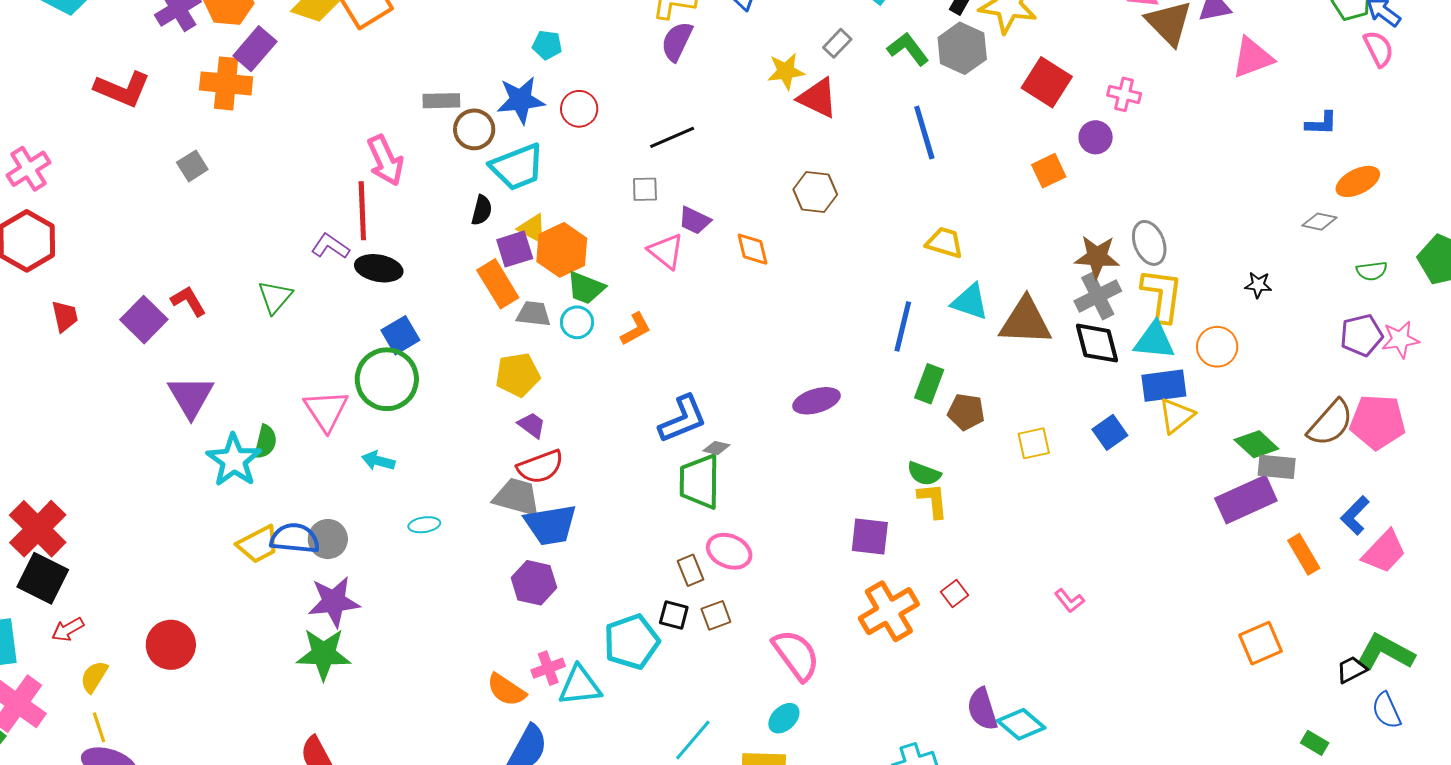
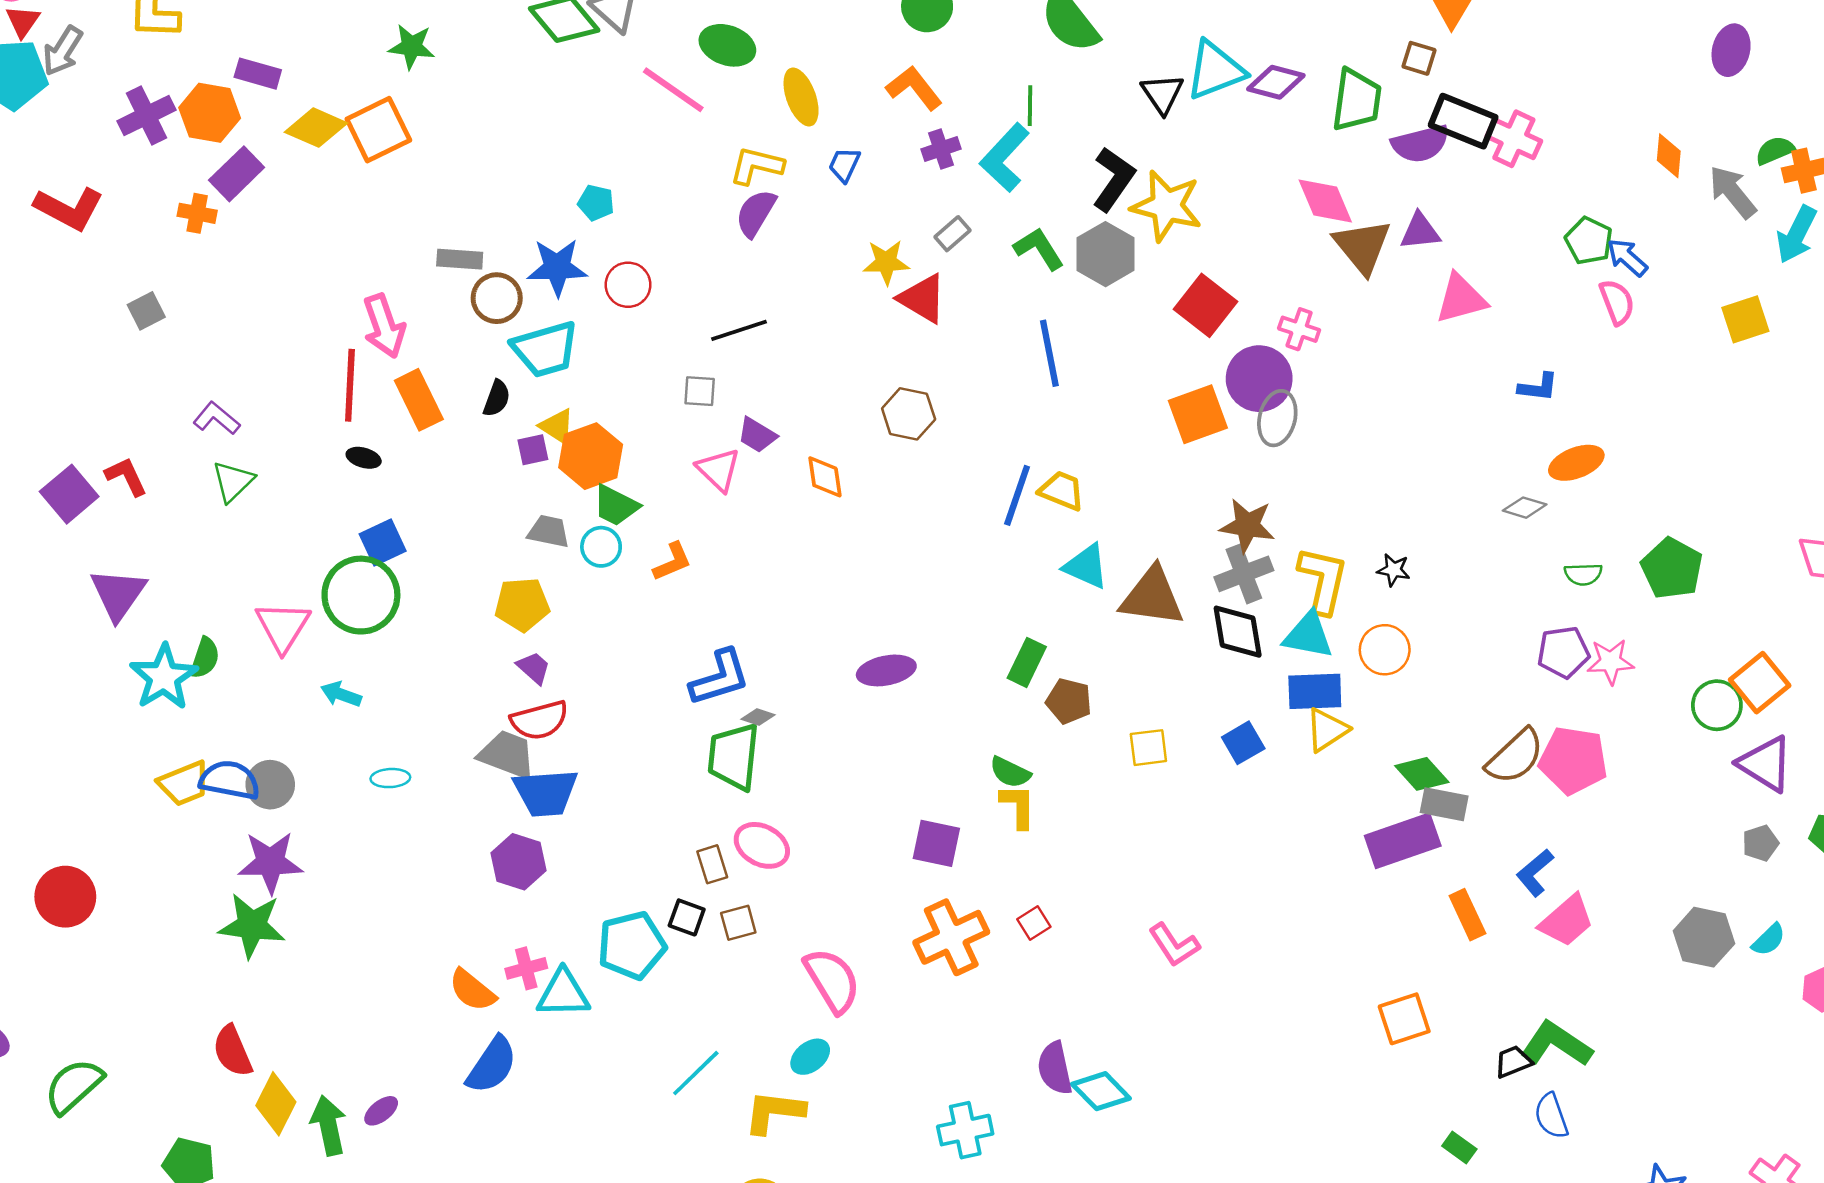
orange cross: (226, 83) -> (197, 213), size x0.6
purple circle: (1096, 137) -> (1259, 379), size x1.6
orange square: (1049, 171) -> (1198, 414), size x1.4
gray ellipse: (1149, 243) -> (1277, 418), moved, turned 30
purple L-shape: (330, 246) -> (216, 418), moved
purple square: (515, 249) -> (533, 450), size x0.7
black ellipse: (379, 268) -> (364, 458), size x0.6
orange rectangle: (498, 284) -> (419, 400), moved
black star: (1258, 285) -> (1394, 570), moved
blue line: (903, 326) -> (1017, 495), moved
pink L-shape: (1069, 601) -> (1174, 945), size x1.4

